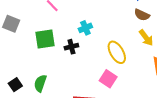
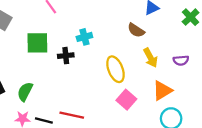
brown semicircle: (142, 15) -> (136, 30), moved
pink square: (108, 79) -> (126, 100), moved

